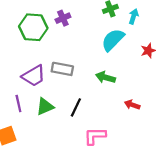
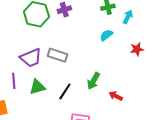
cyan semicircle: (113, 40) -> (106, 35), size x0.6
green arrow: (105, 77) -> (93, 81), moved, turned -84

